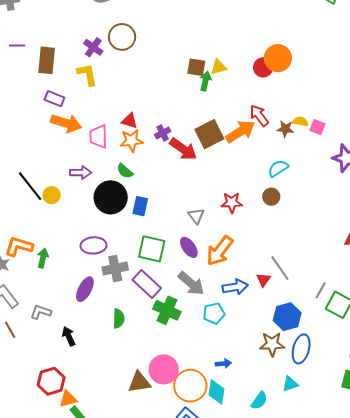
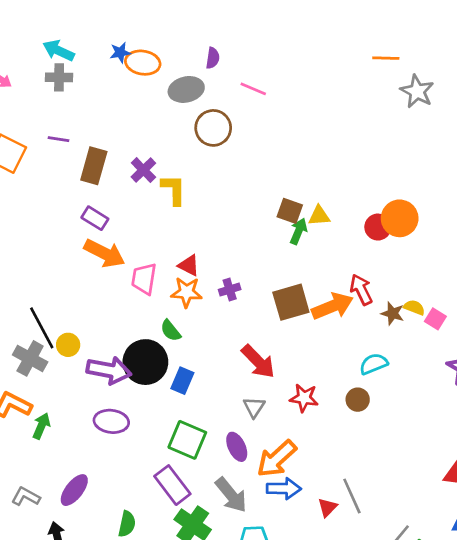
brown circle: (122, 37) -> (213, 128), moved
purple cross: (93, 47) -> (143, 170), moved
yellow L-shape: (87, 75) -> (174, 190), moved
red arrow: (183, 149) -> (258, 362), moved
purple arrow: (81, 173) -> (109, 370), moved, size x1.5
gray cross: (115, 268) -> (30, 358), moved, turned 30
blue arrow: (235, 287) -> (284, 489), moved
purple ellipse: (85, 289) -> (74, 490), moved

